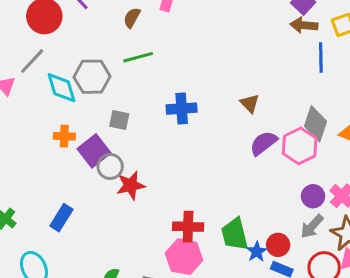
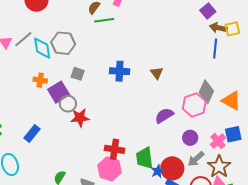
brown arrow: (304, 25) -> (218, 28), moved
green line: (138, 57) -> (104, 20), moved
gray line: (32, 61) -> (23, 39), moved
brown triangle: (250, 103) -> (157, 73), moved
purple semicircle: (263, 143) -> (164, 116), moved
purple circle: (313, 196) -> (190, 138), moved
red circle: (278, 245) -> (172, 168), size x1.5

